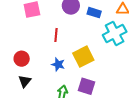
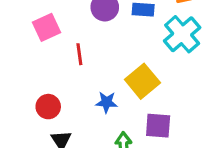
red line: (56, 35) -> (79, 54), moved

